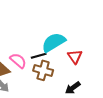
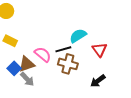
cyan semicircle: (54, 42) -> (78, 36), size x0.7

